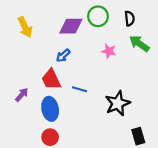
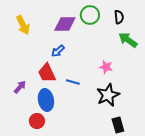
pink star: (109, 51) -> (106, 67), moved
black rectangle: (138, 136) -> (118, 125), moved
red circle: (50, 137) -> (37, 121), moved

